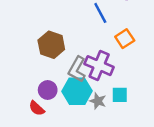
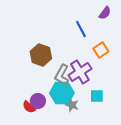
purple cross: (99, 66) -> (80, 72), turned 35
purple circle: (48, 90) -> (38, 101), moved
gray star: (98, 101) -> (72, 105), moved

